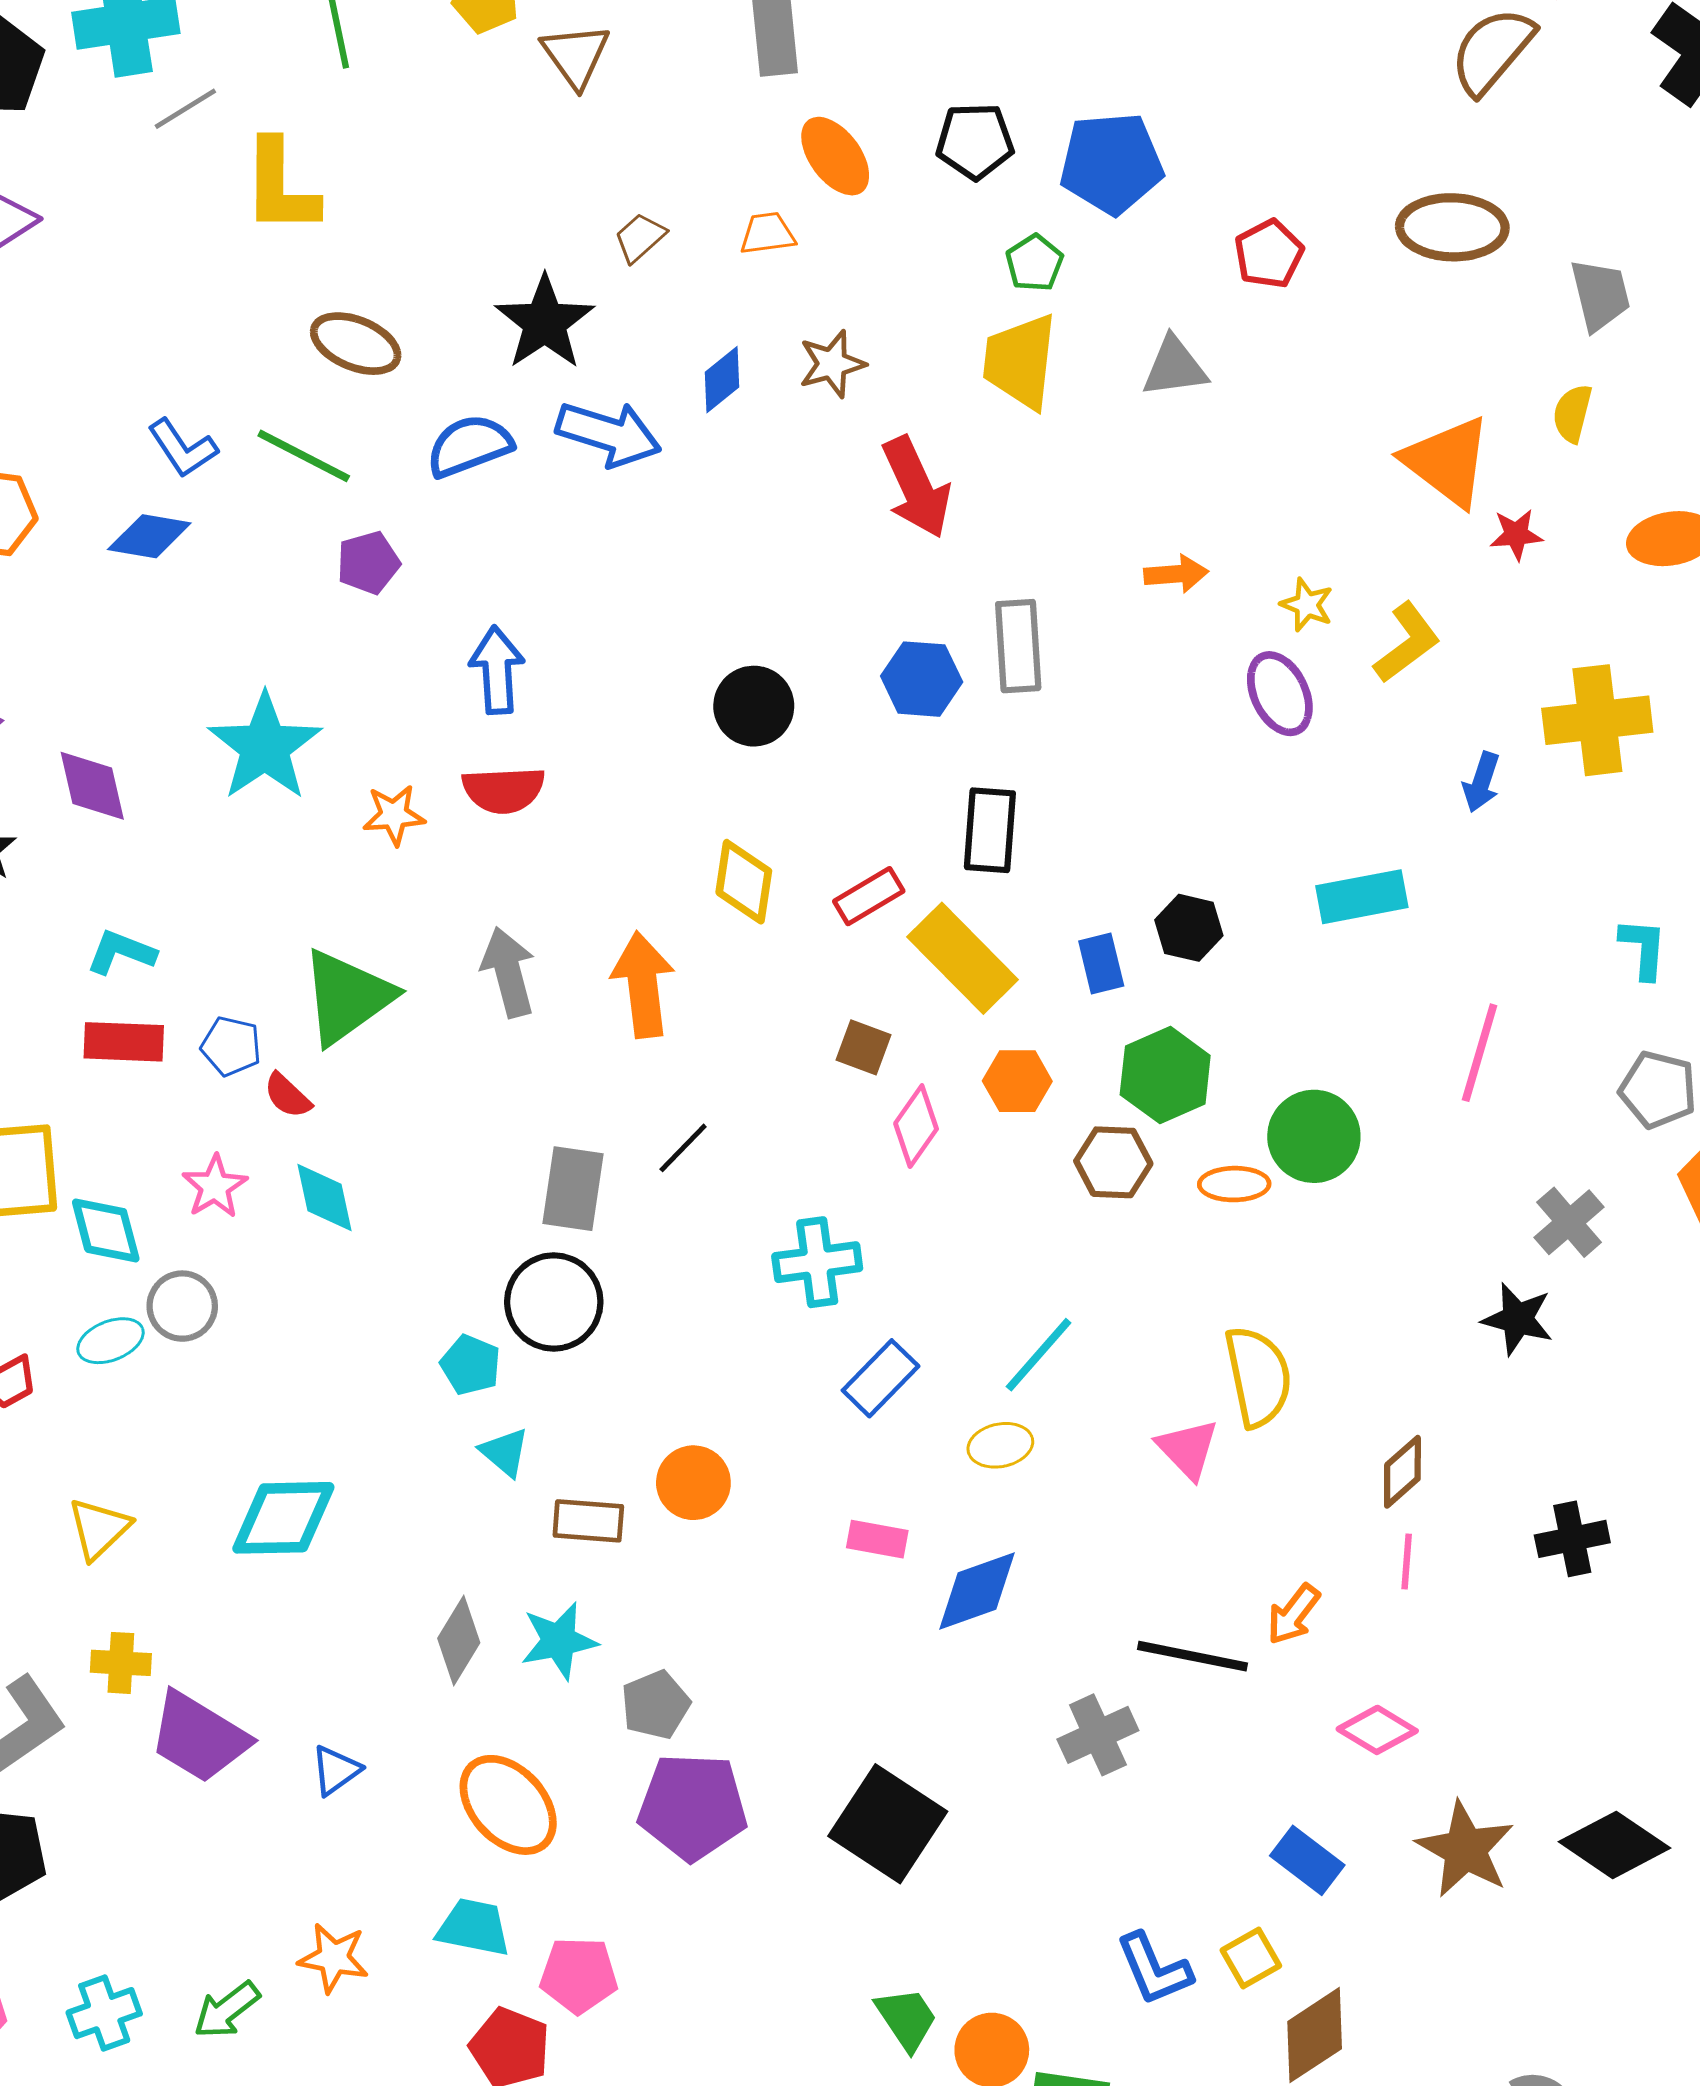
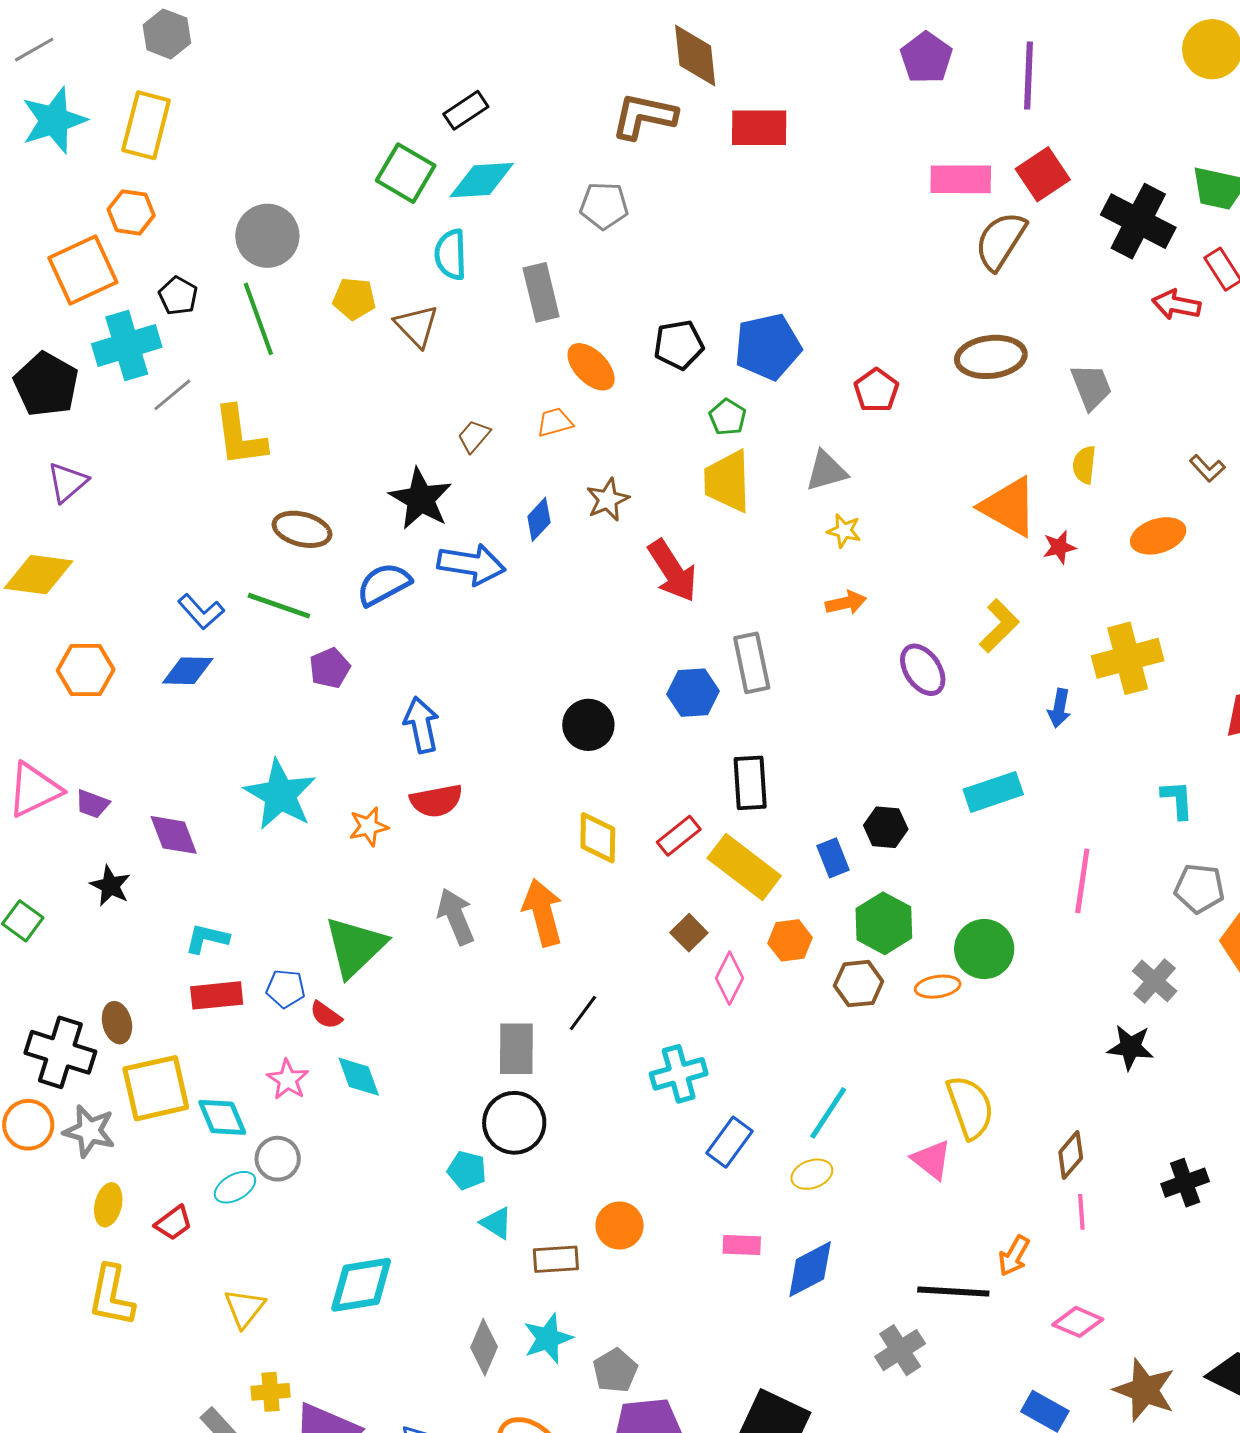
yellow star: (1307, 605) -> (844, 531), moved
brown square: (863, 1047) -> (689, 933), turned 33

